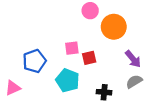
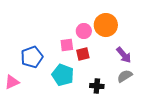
pink circle: (90, 11) -> (84, 31), moved

